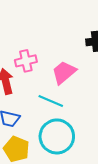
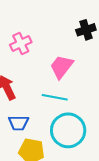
pink cross: (26, 61) -> (21, 44), moved

